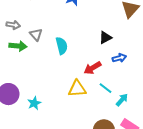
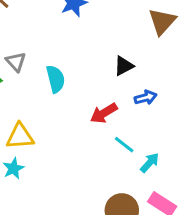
yellow triangle: (77, 89) -> (20, 136), moved

